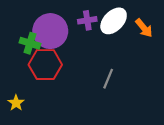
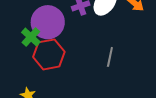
green cross: (30, 43) -> (31, 37), turned 36

